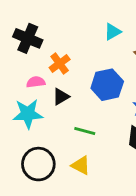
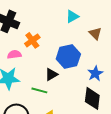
black triangle: (61, 97) -> (51, 74), moved
green line: (85, 131) -> (39, 90), moved

